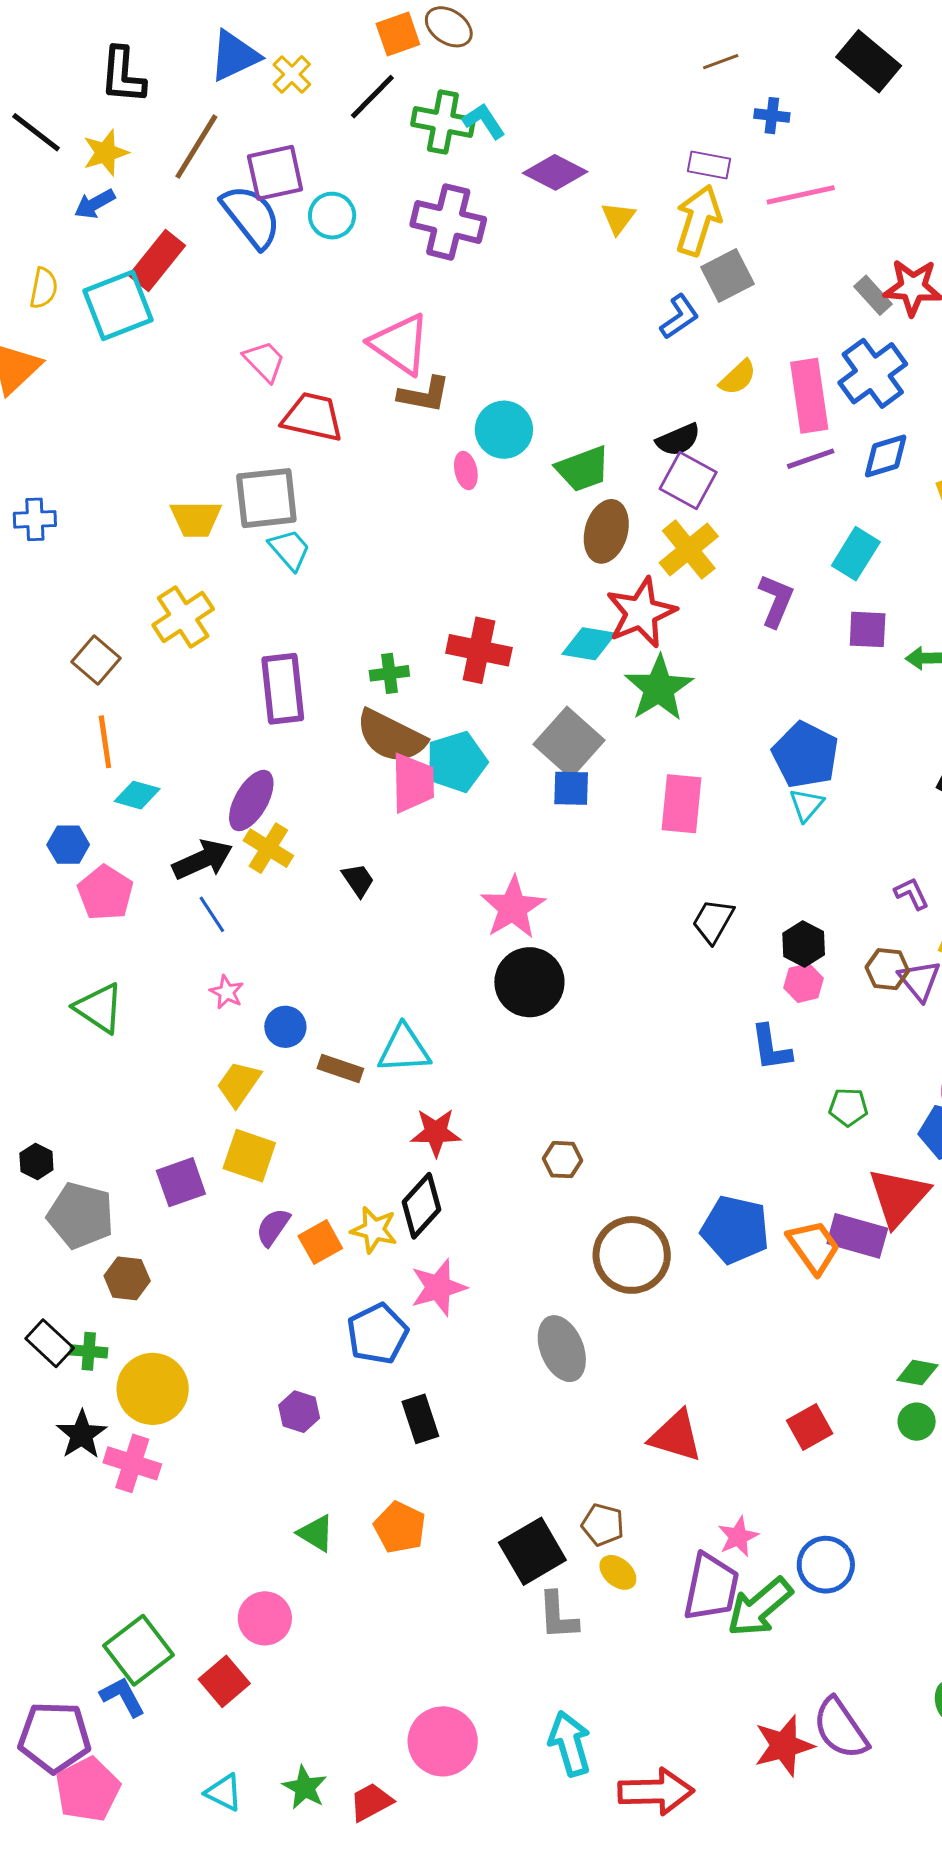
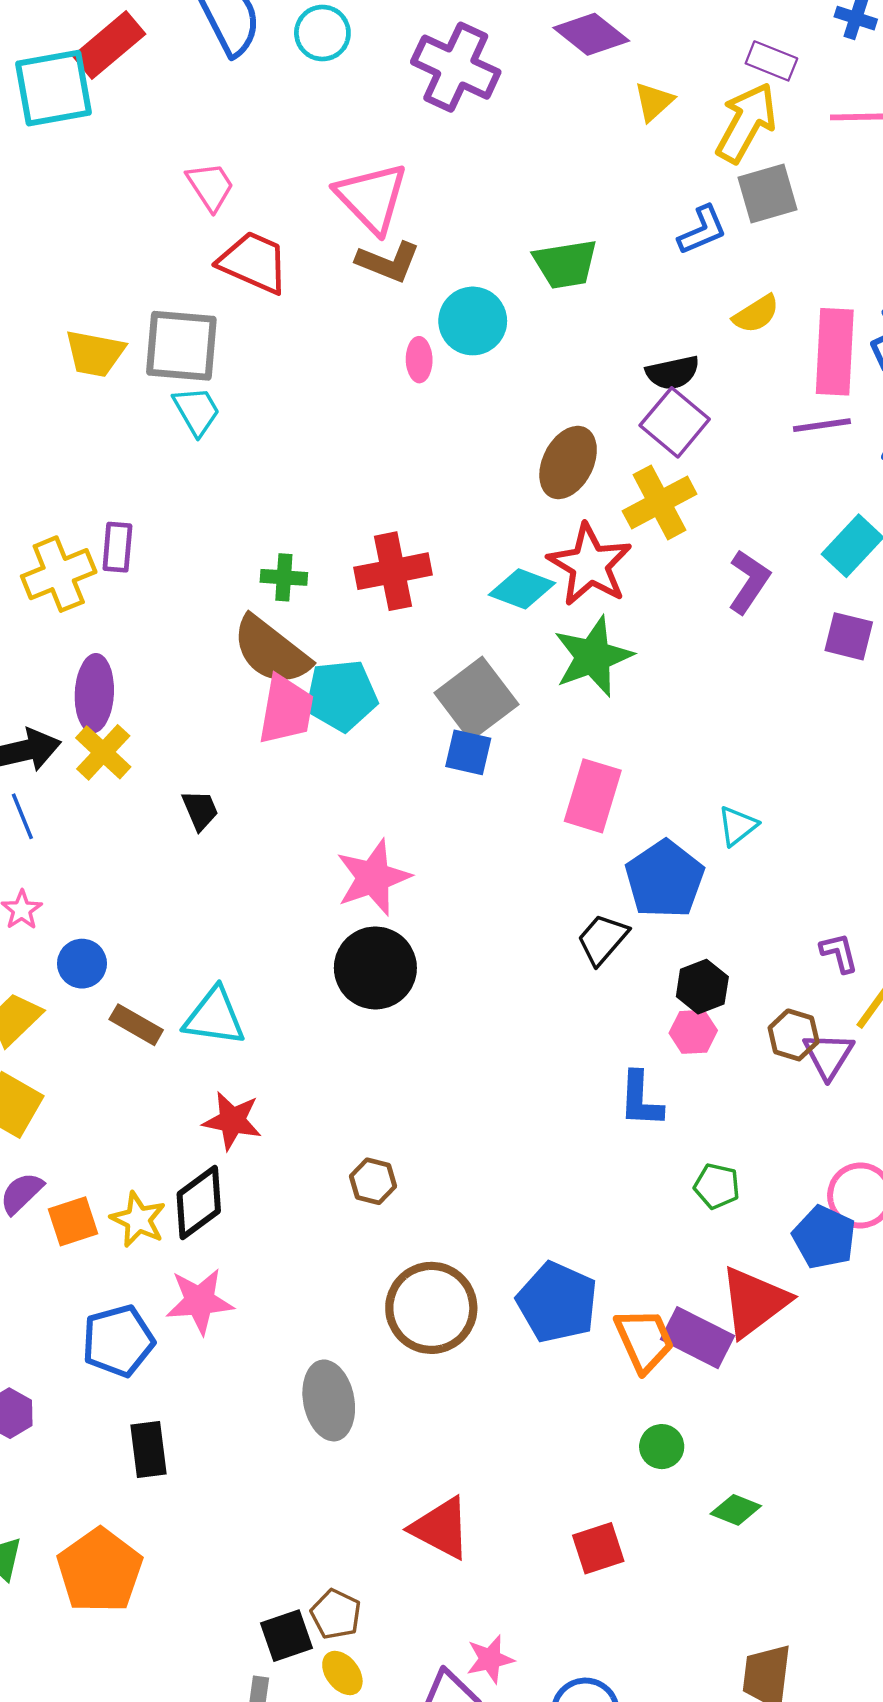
green trapezoid: (583, 469) -> (566, 264), moved
red star: (641, 613) -> (590, 565), turned -30
yellow cross: (183, 617) -> (59, 574), moved
red cross: (479, 650) -> (393, 571), turned -34
purple rectangle: (283, 689) -> (117, 547), moved, size x0.6
blue pentagon: (805, 755) -> (665, 879), moved
purple ellipse: (251, 801) -> (94, 693), turned -38
green circle: (917, 1422) -> (662, 1447), moved
orange pentagon: (400, 1527) -> (100, 1571), size x1.4
black square: (532, 1551) -> (286, 1636), moved, size x0.7

